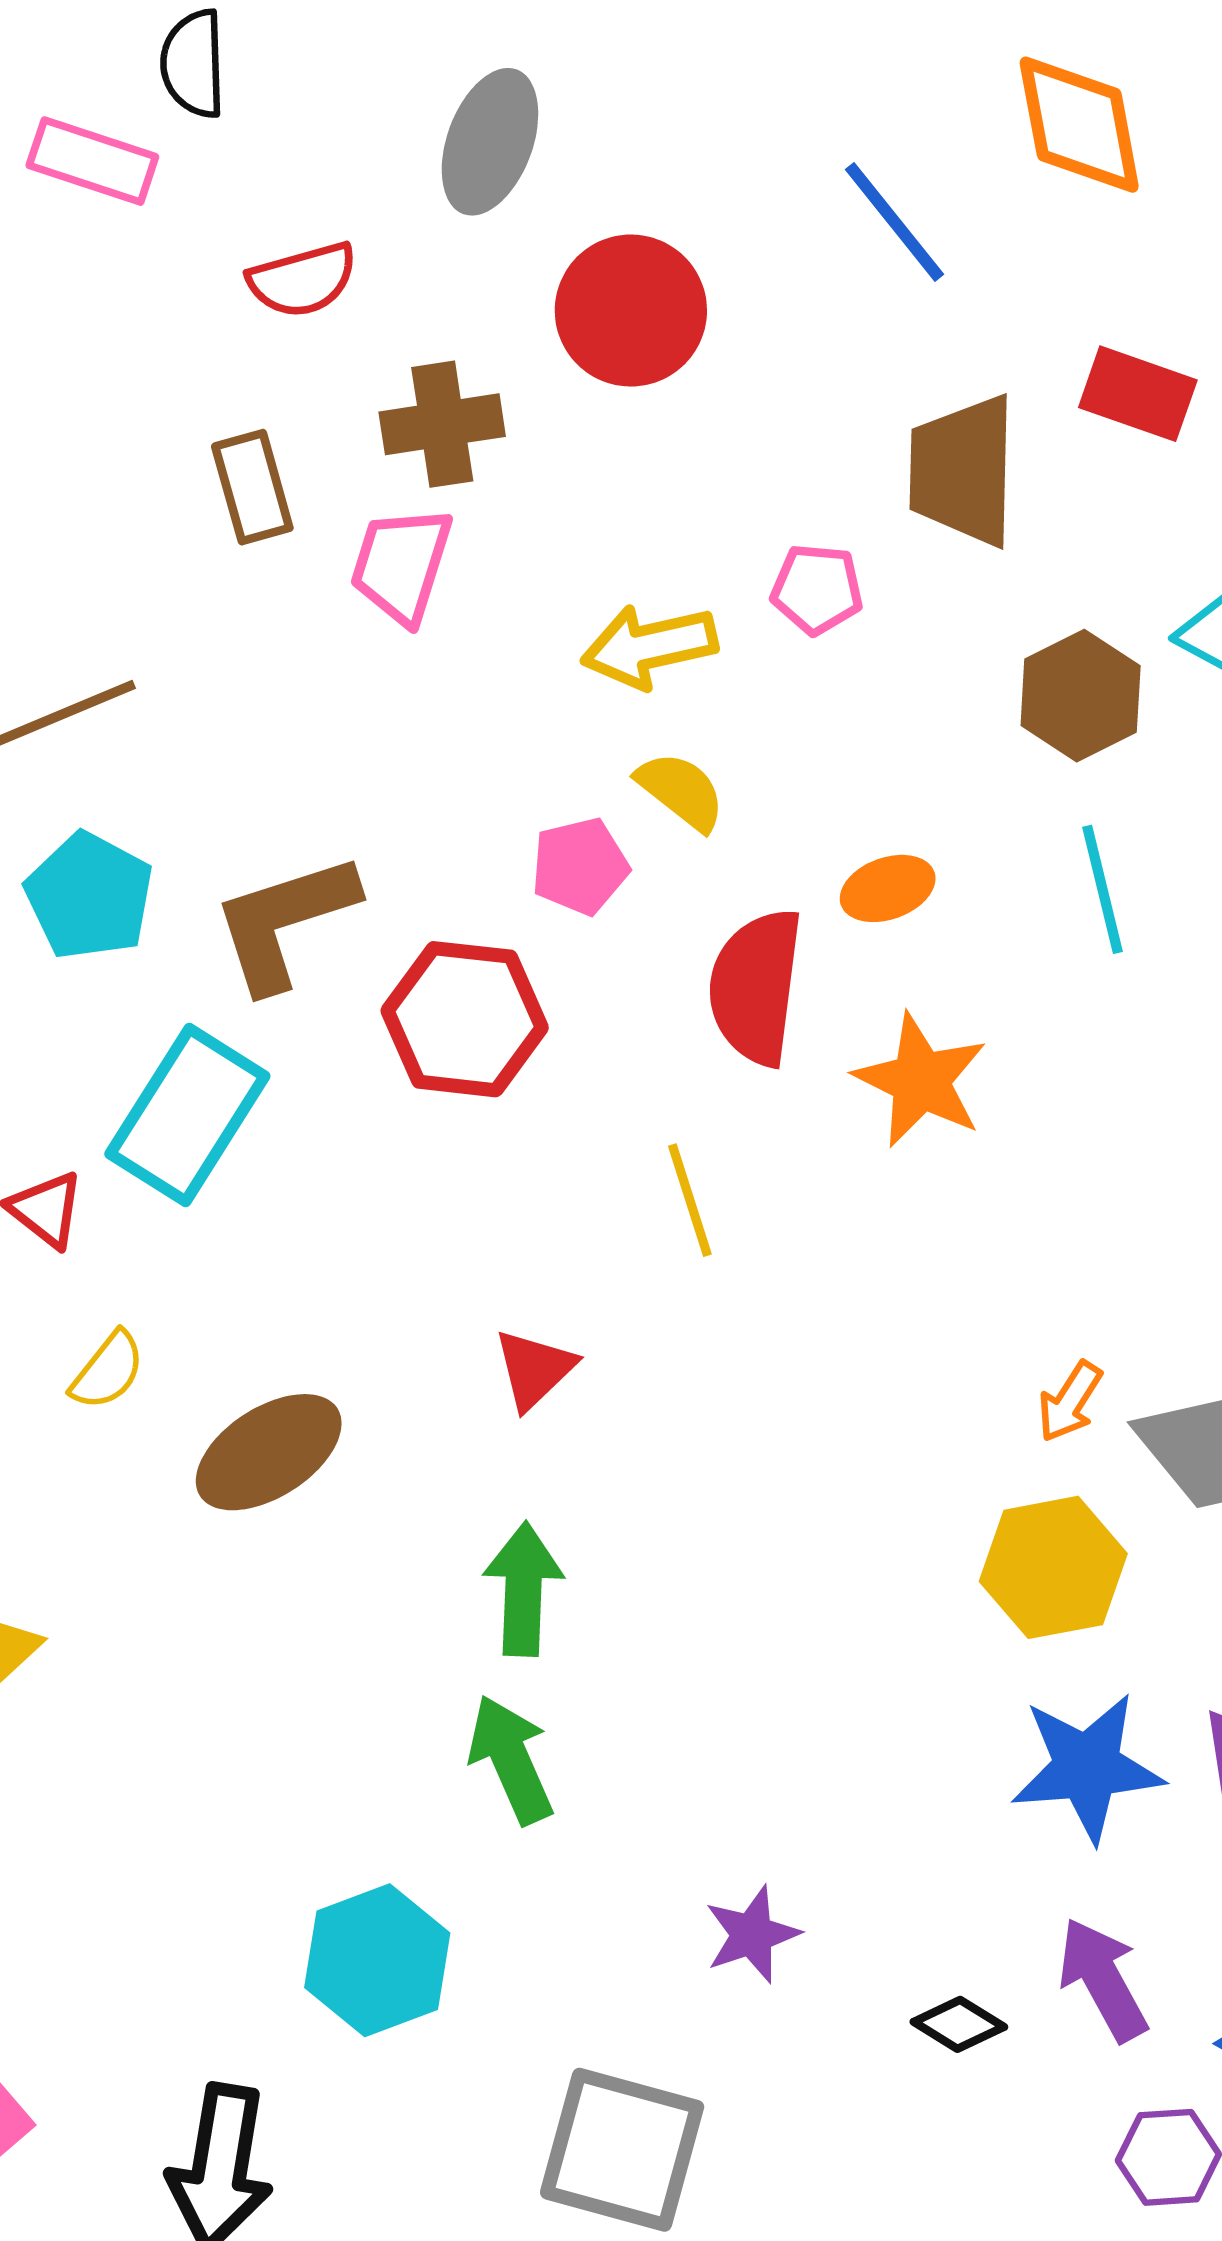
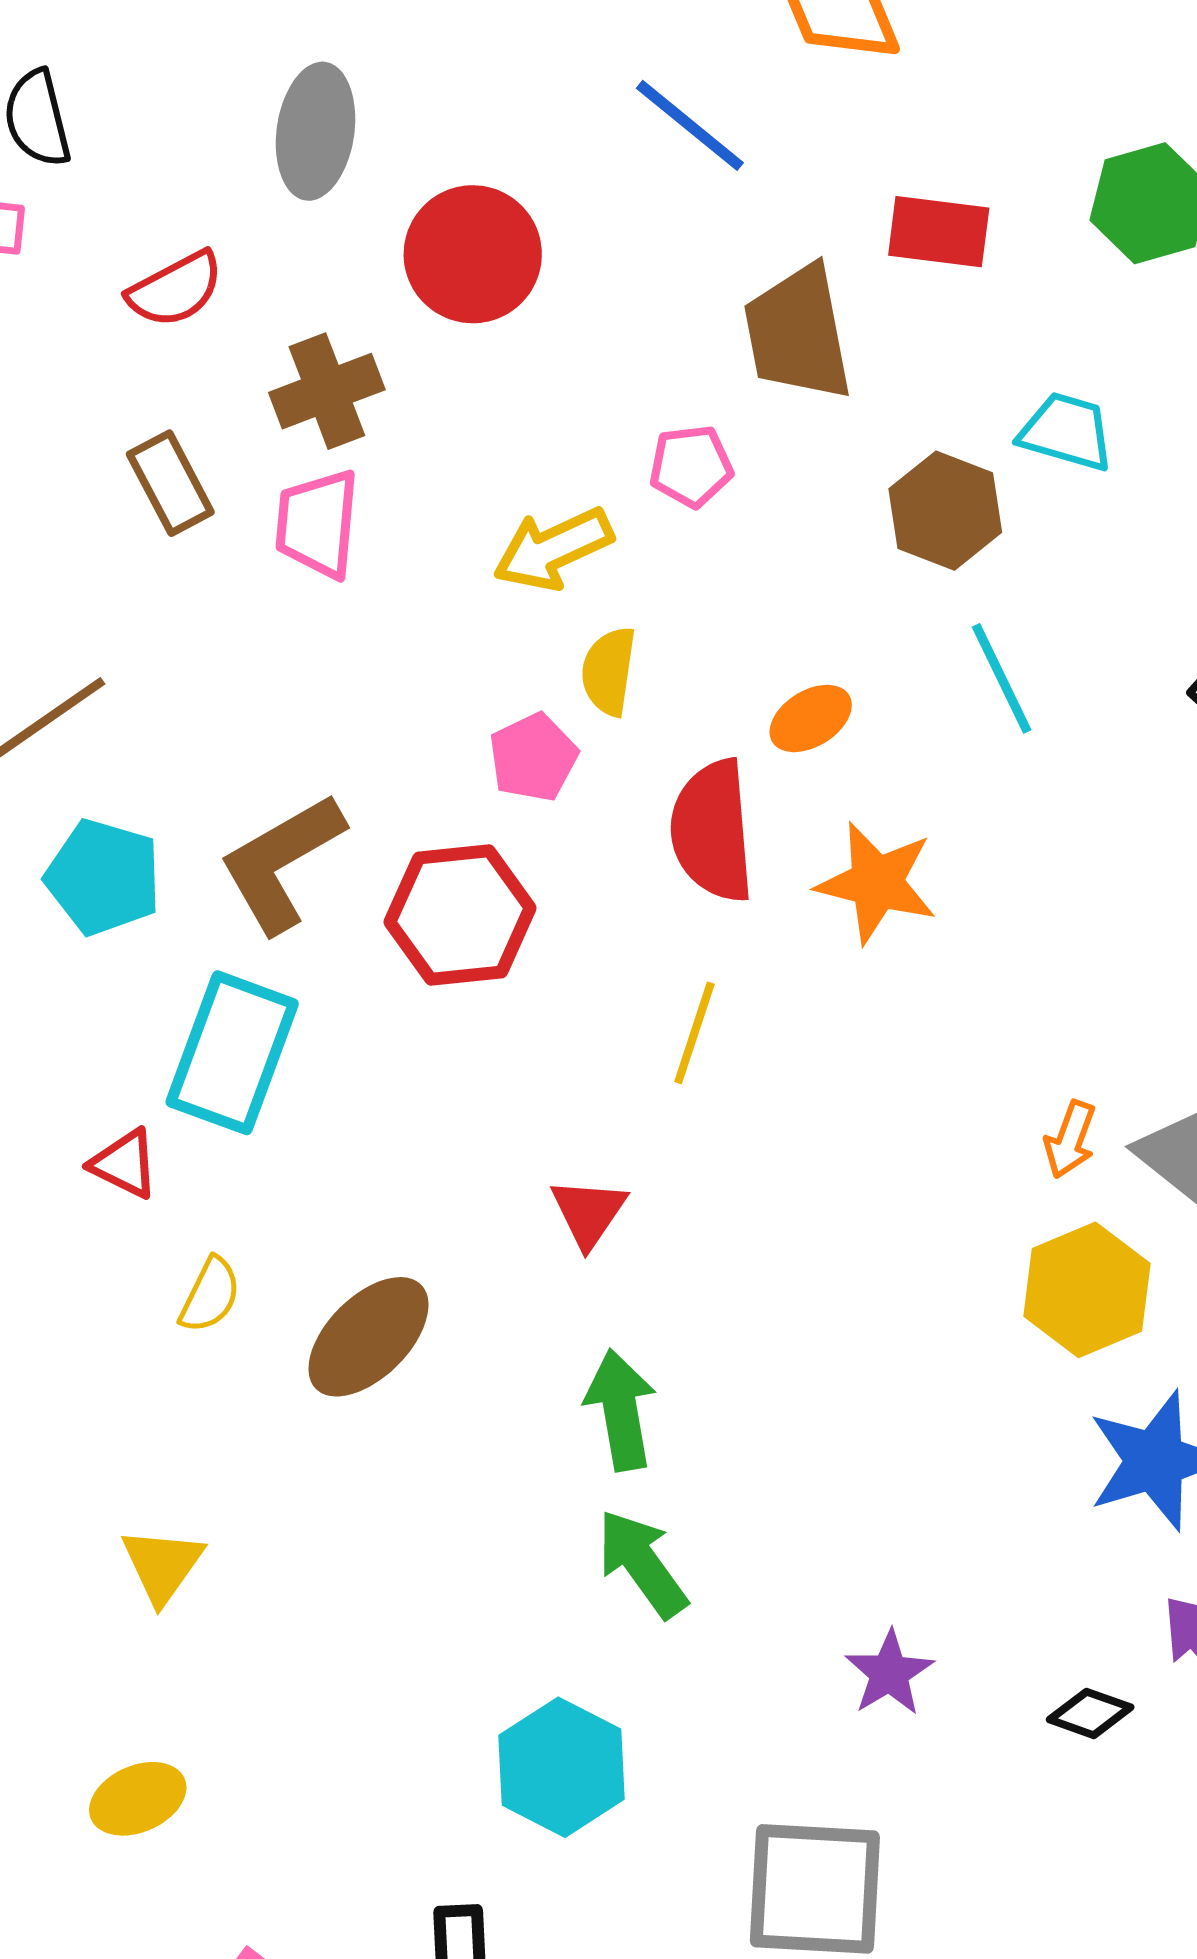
yellow semicircle: (681, 791) -> (609, 671), turned -108
yellow line: (690, 1200) -> (694, 1033), turned 48

